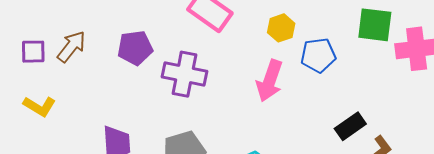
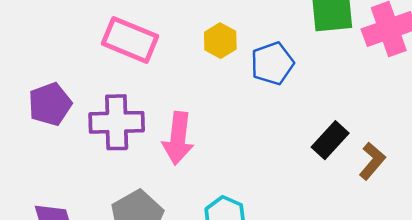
pink arrow: (270, 81) -> (178, 138), moved

